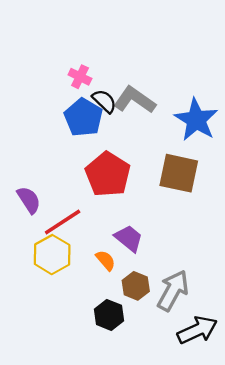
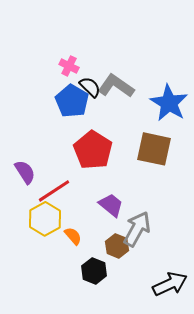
orange semicircle: (106, 260) -> (73, 236), moved
gray arrow: (173, 291) -> (137, 229), moved

